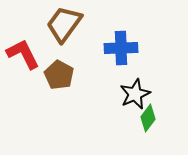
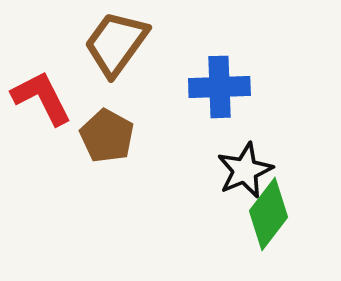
green diamond: (148, 118) -> (268, 214), size x1.4

